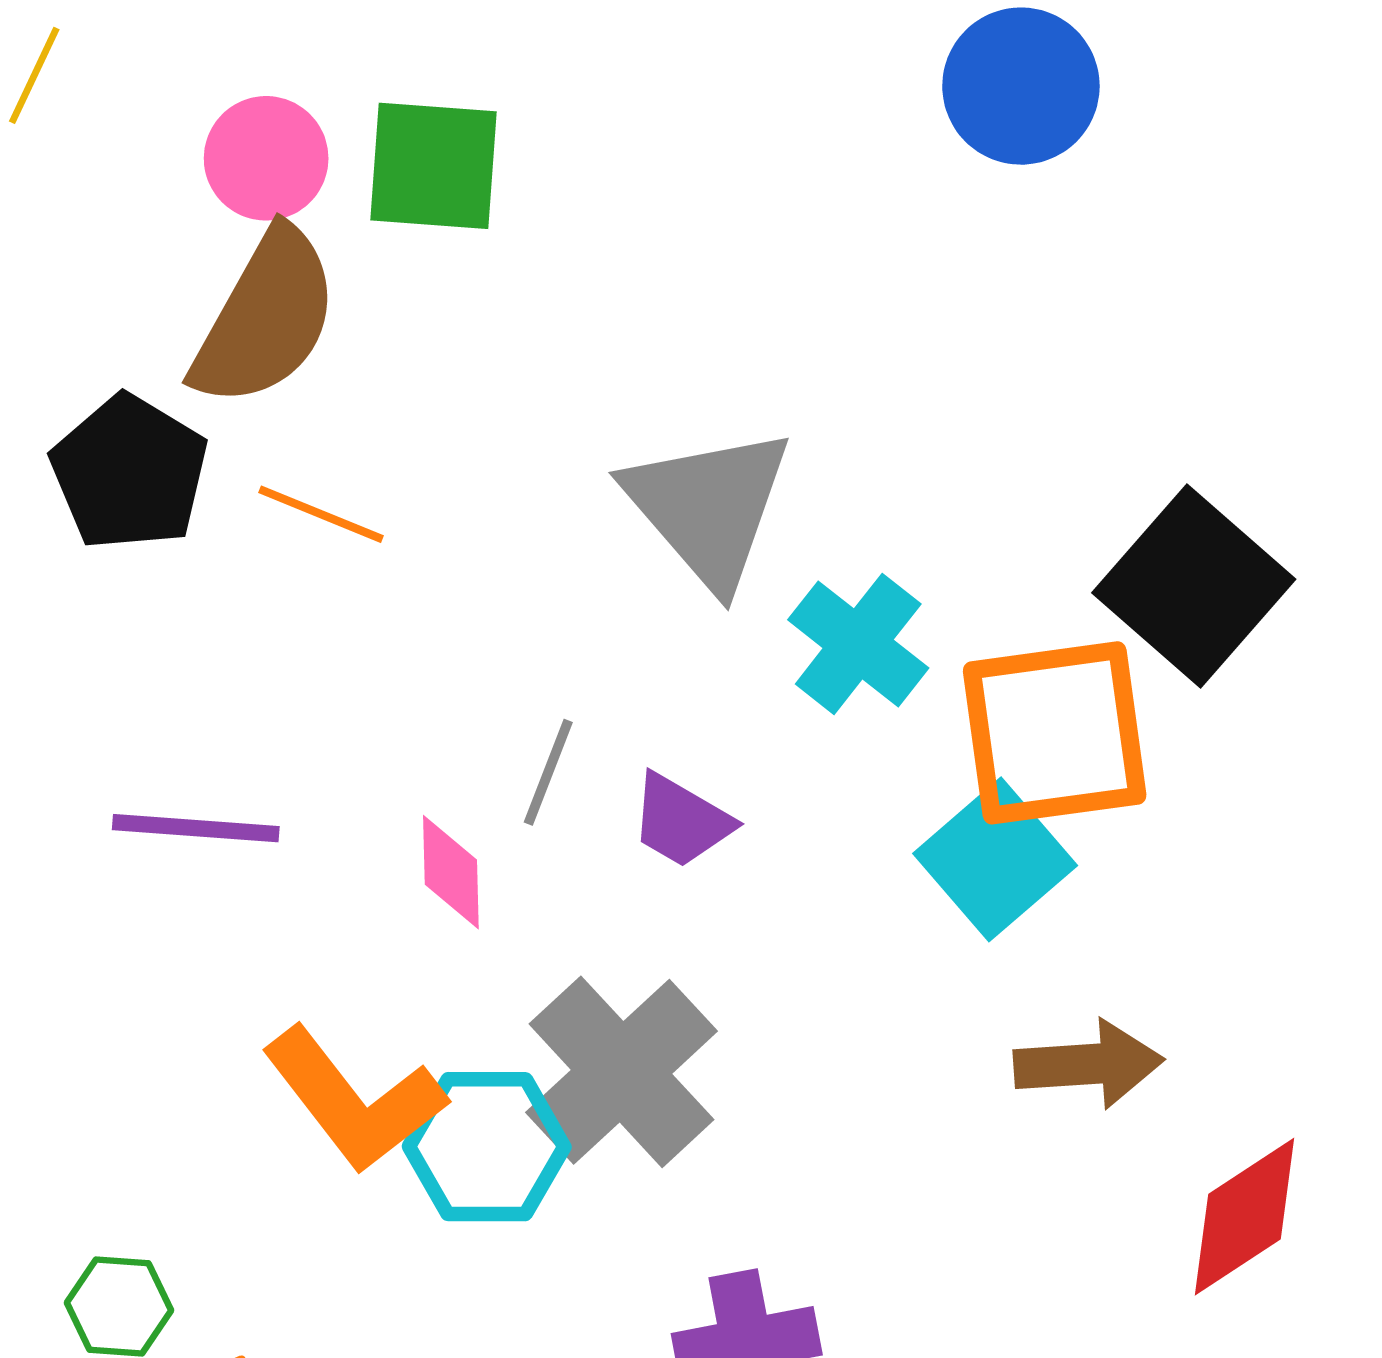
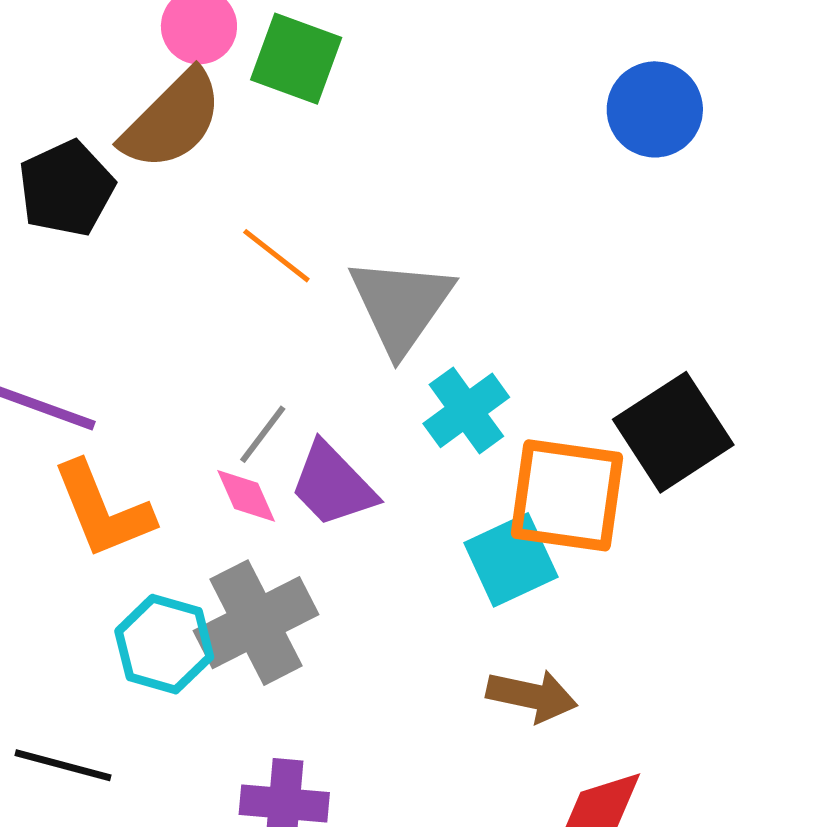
orange line: (321, 514) -> (276, 256), moved
purple trapezoid: (681, 821) -> (333, 485), size x1.4
pink diamond: (451, 872) -> (246, 496), moved, turned -38
orange L-shape: (354, 1100) -> (103, 510), moved

